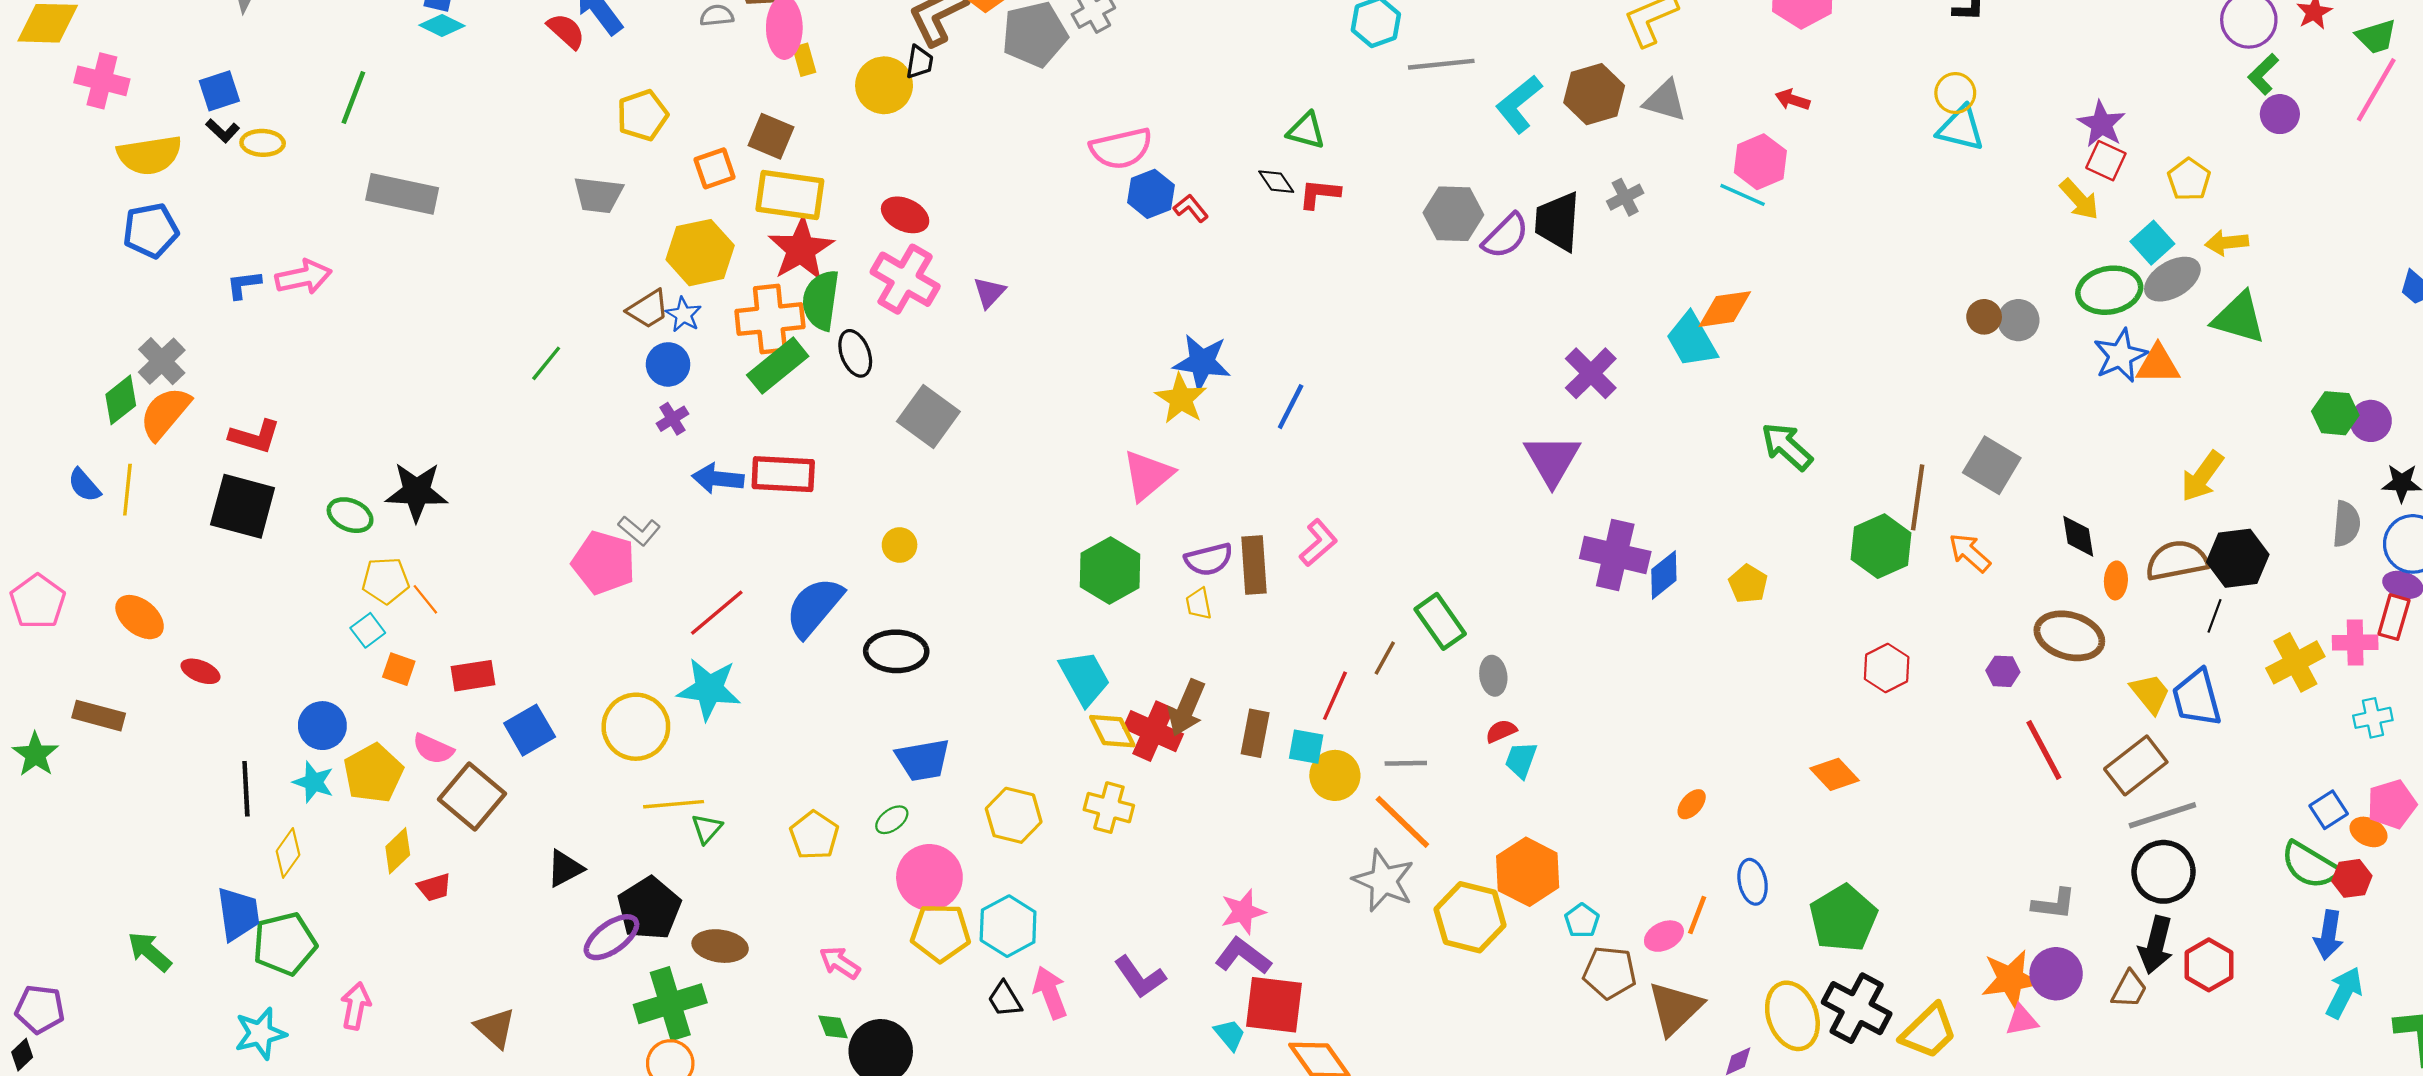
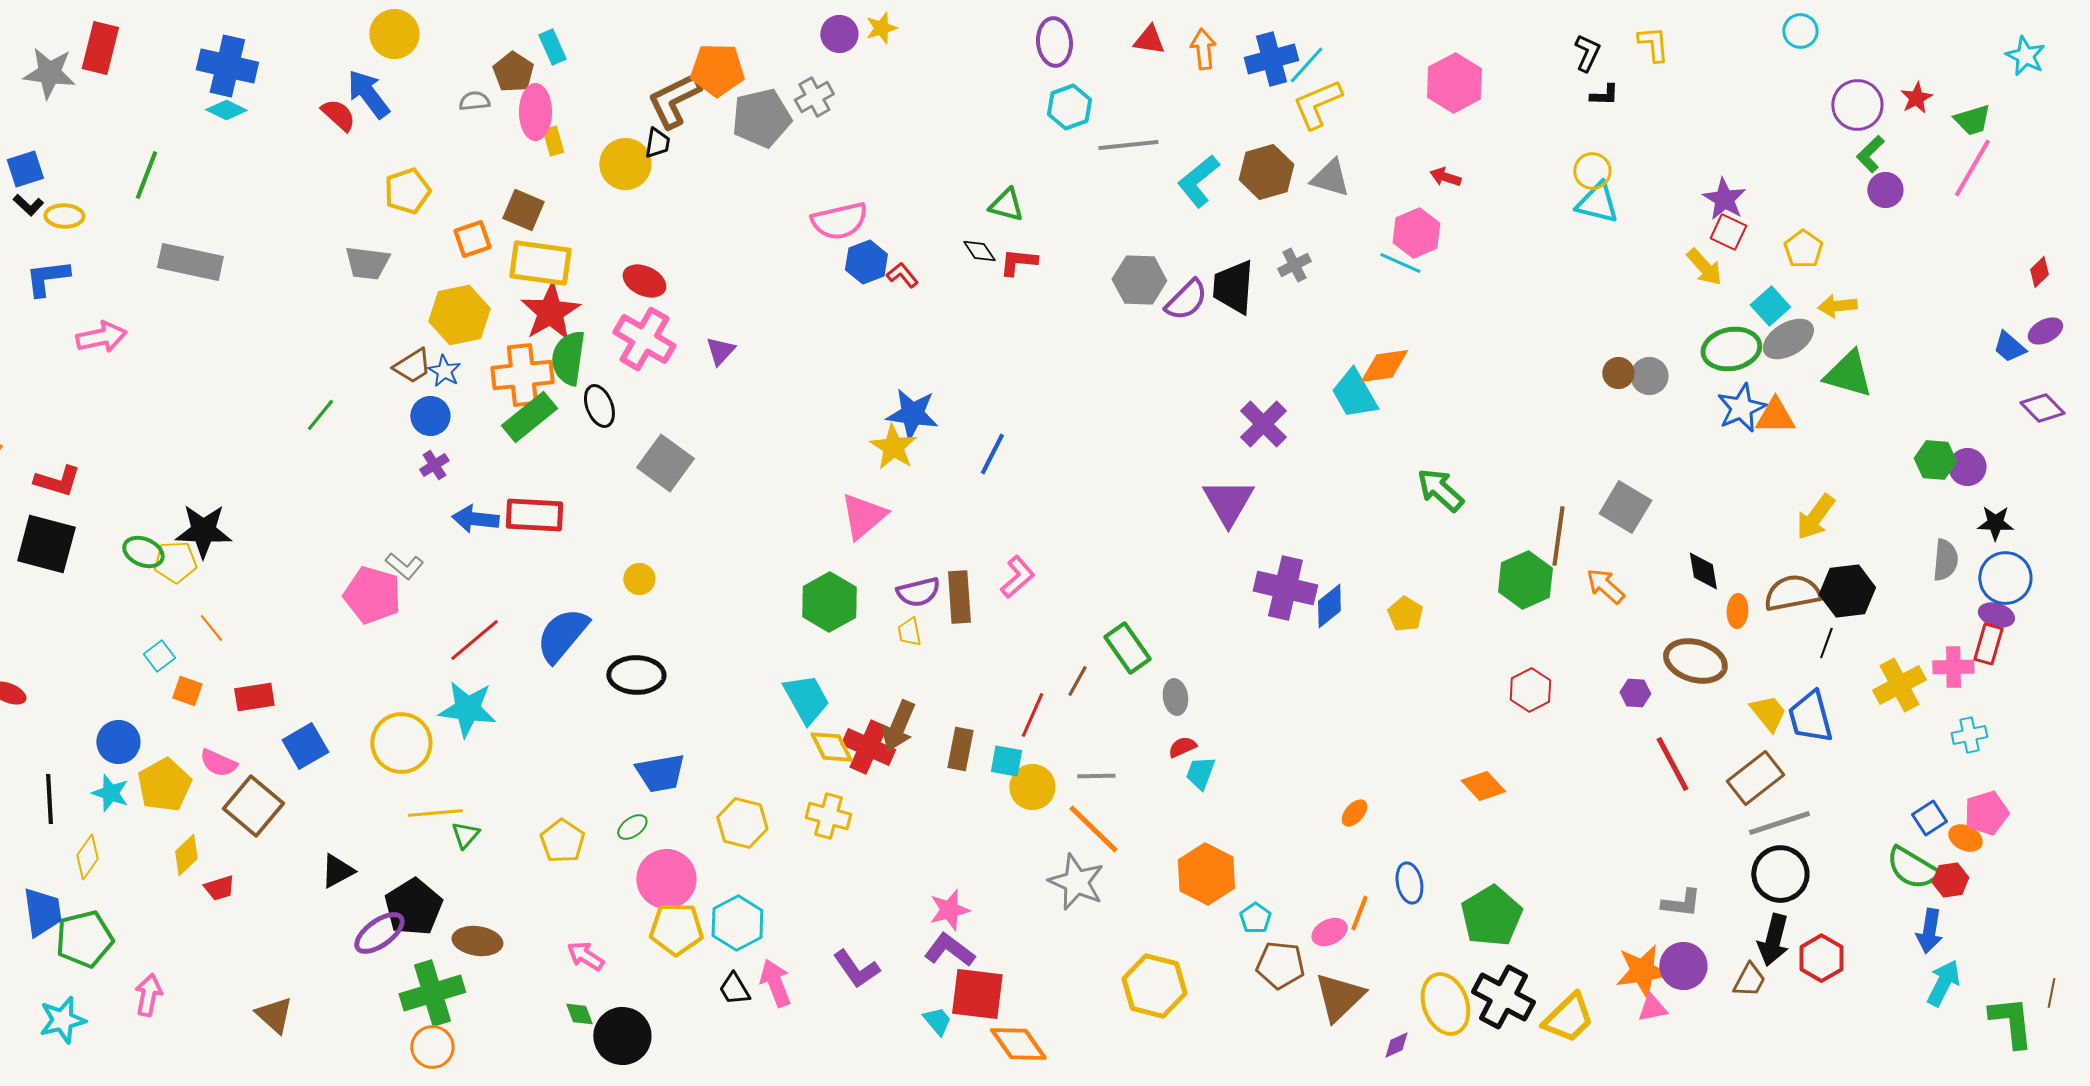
blue L-shape: (244, 285) -> (47, 278), moved, size x1.4
yellow pentagon: (386, 580) -> (175, 562), moved
yellow hexagon: (1470, 917) -> (1154, 986), moved

